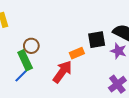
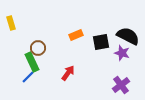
orange rectangle: (77, 53) -> (76, 35), moved
red arrow: (62, 72) -> (68, 73), size x0.7

